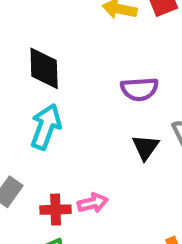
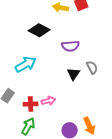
black diamond: (44, 68) -> (39, 30), moved, turned -60
cyan arrow: (46, 127) -> (26, 64), turned 40

